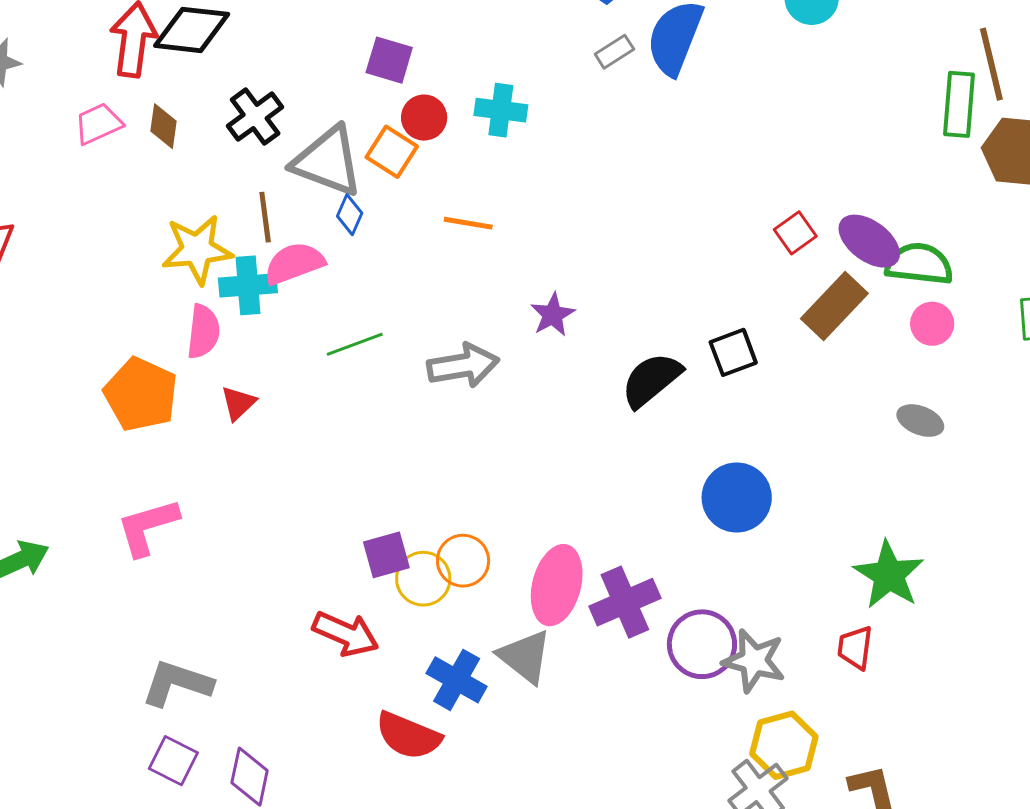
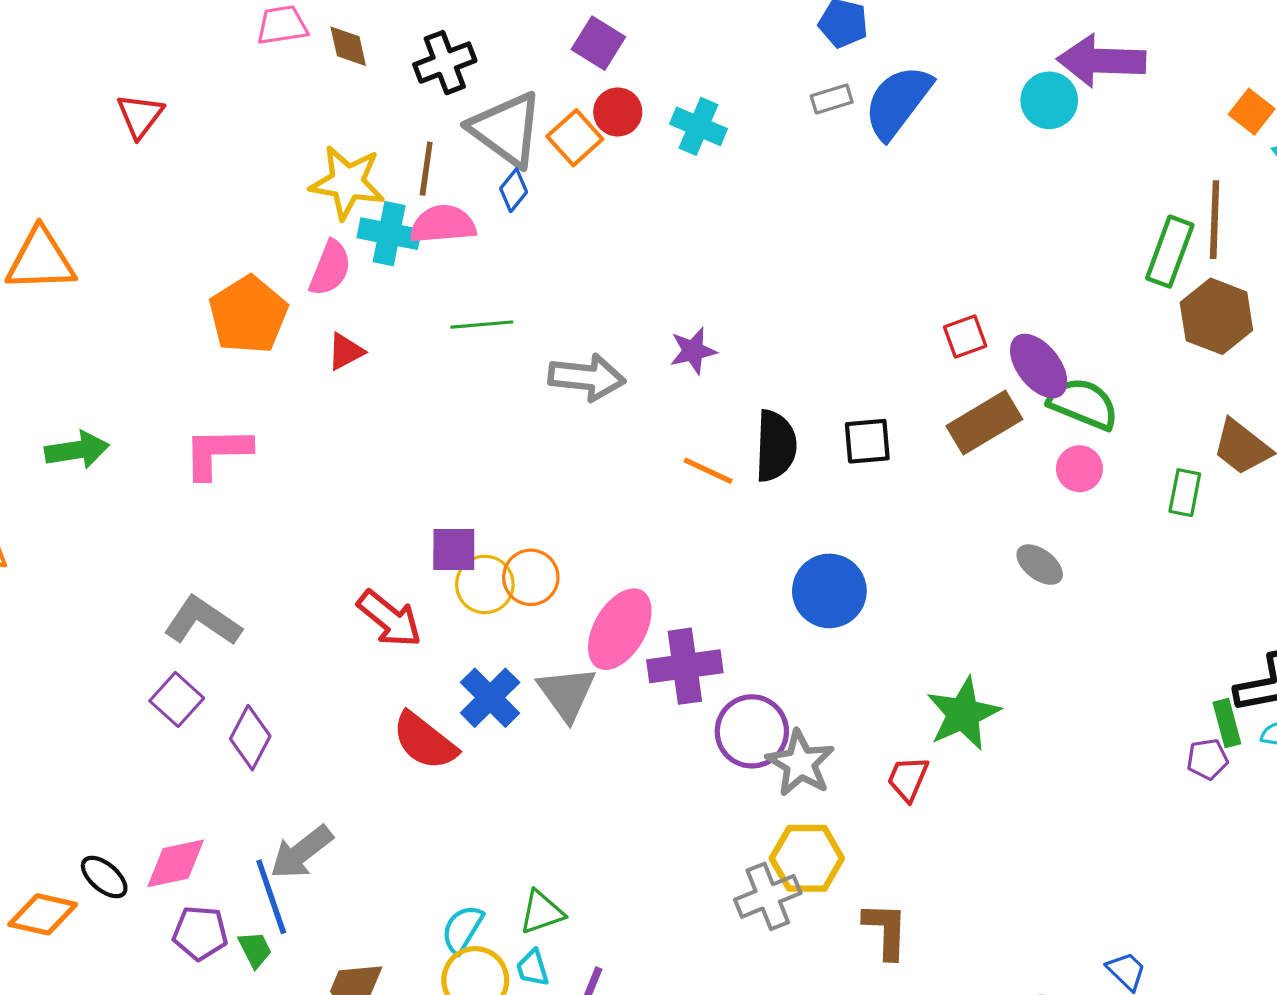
brown diamond: (163, 126) -> (348, 46), turned -36
orange line: (468, 223) -> (708, 471), moved
black semicircle: (651, 380) -> (776, 446), turned 116

